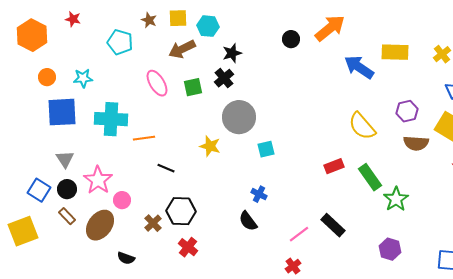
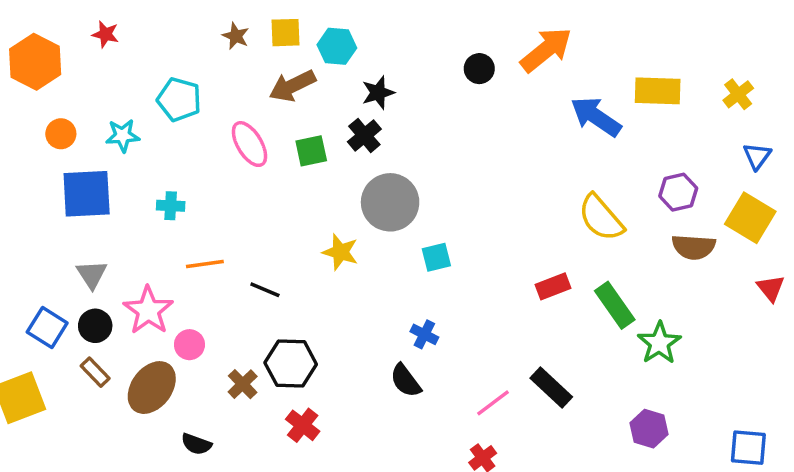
cyan pentagon: (120, 42) -> (179, 99), moved
cyan cross: (111, 119) -> (171, 206), size x0.5
orange line: (144, 138) -> (205, 264), moved

